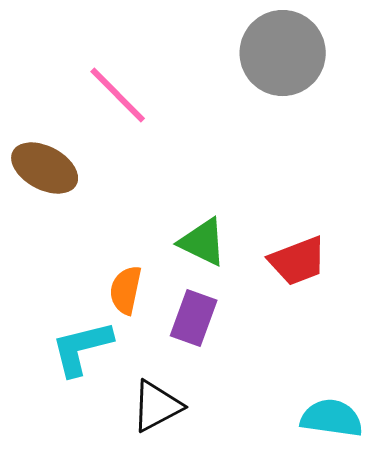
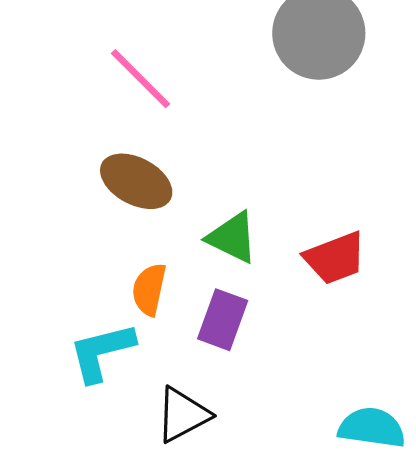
brown ellipse: (45, 168) -> (136, 181), moved

